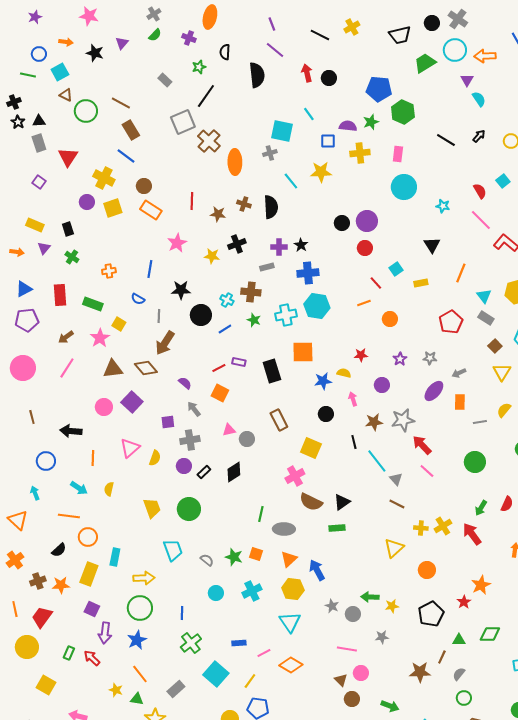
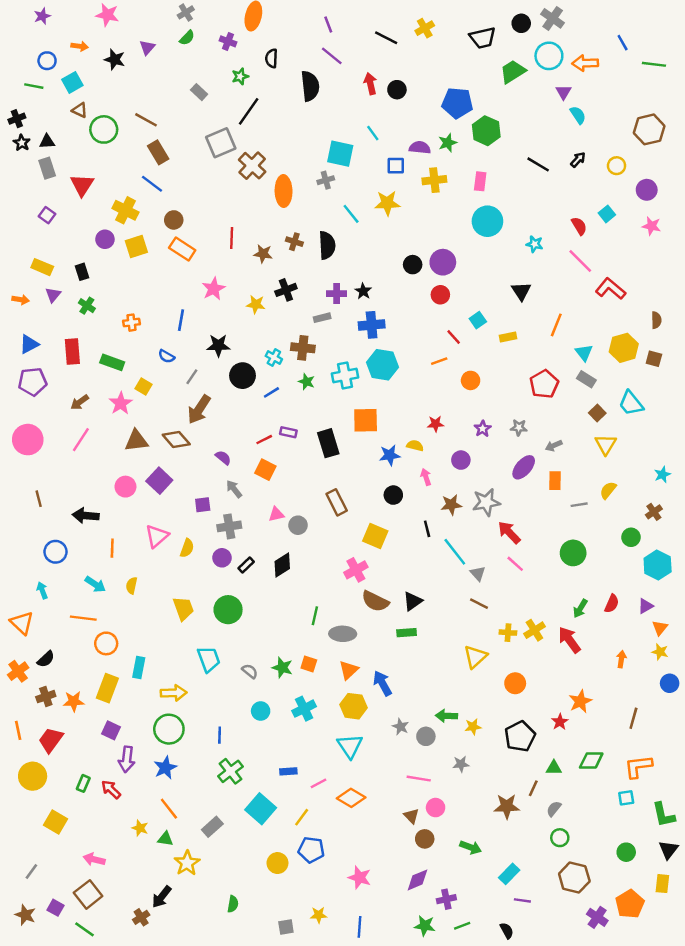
gray line: (159, 316) -> (192, 377), turned 32
black semicircle: (59, 550) -> (46, 659), moved

